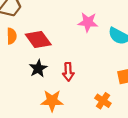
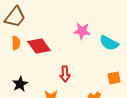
black star: (38, 68) -> (20, 84), moved

